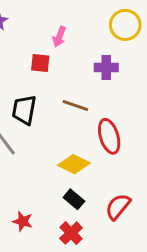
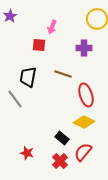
yellow diamond: (74, 164) -> (84, 122), moved
red semicircle: (118, 207) -> (83, 152), moved

